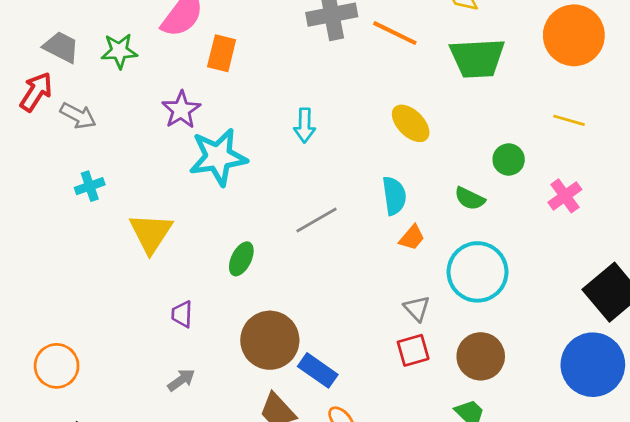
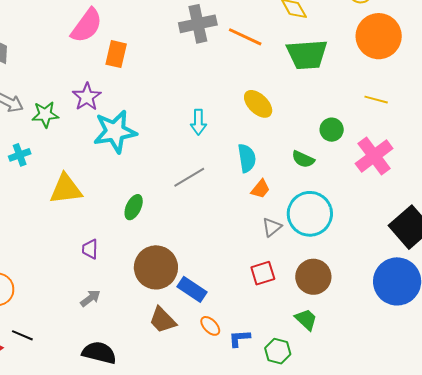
green star: (119, 51) -> (45, 114), moved
cyan arrow: (305, 125) -> (198, 122), moved
pink cross: (565, 196) -> (374, 156), size x1.5
yellow triangle: (151, 233) -> (66, 189), turned 51
gray triangle: (417, 308) -> (272, 227), moved, turned 35

